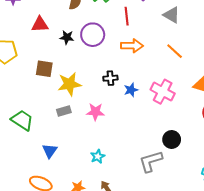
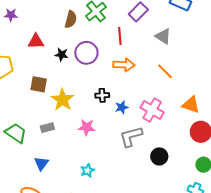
yellow star: (69, 84) -> (62, 100), turned -30
gray rectangle: (64, 111) -> (47, 128), moved
gray L-shape: (151, 161) -> (131, 136), moved

